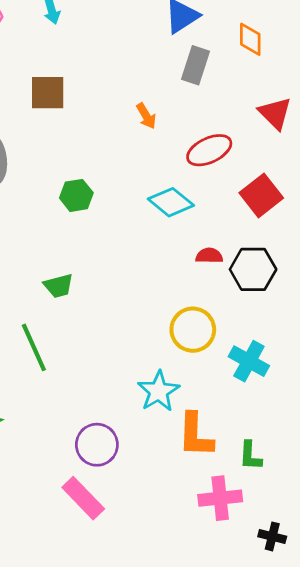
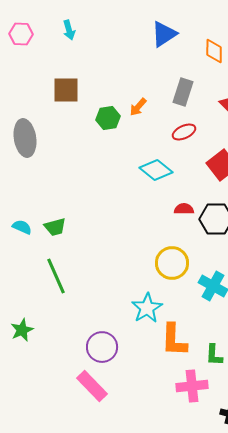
gray rectangle: (196, 65) -> (183, 92), moved
orange arrow: (146, 116) -> (138, 107), turned 72
red ellipse: (209, 150) -> (184, 132), size x0.7
green hexagon: (76, 195) -> (108, 118), moved
green trapezoid: (59, 286) -> (55, 227), moved

